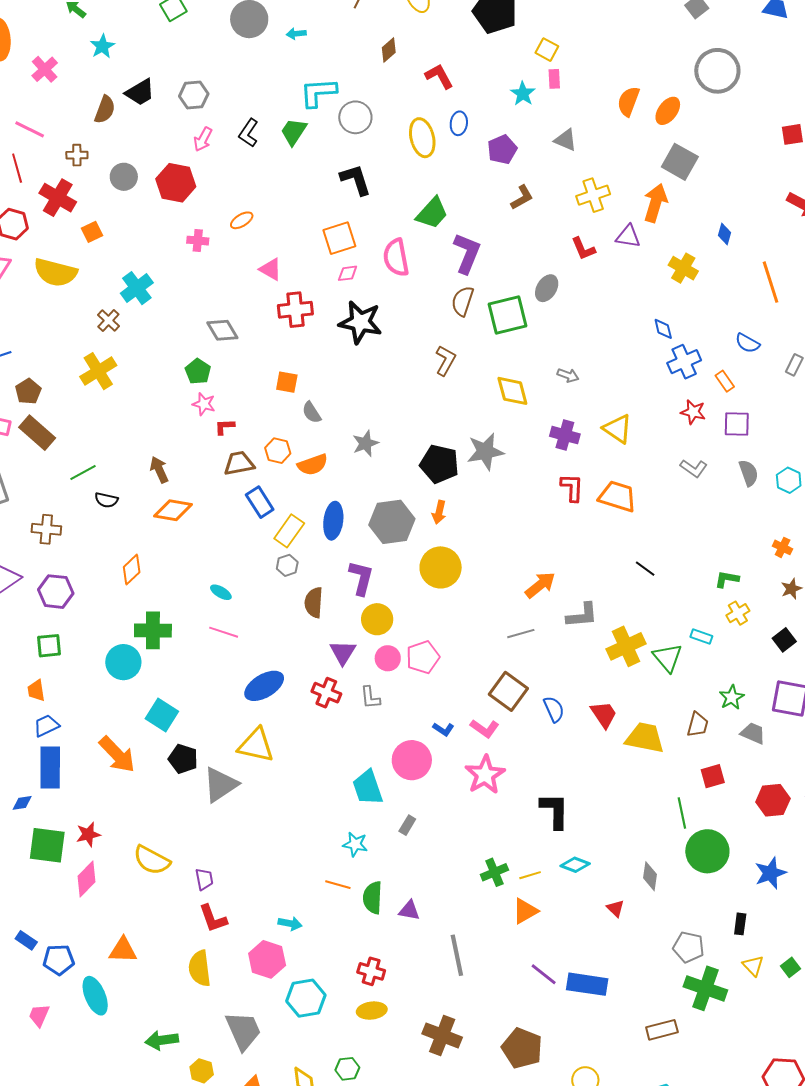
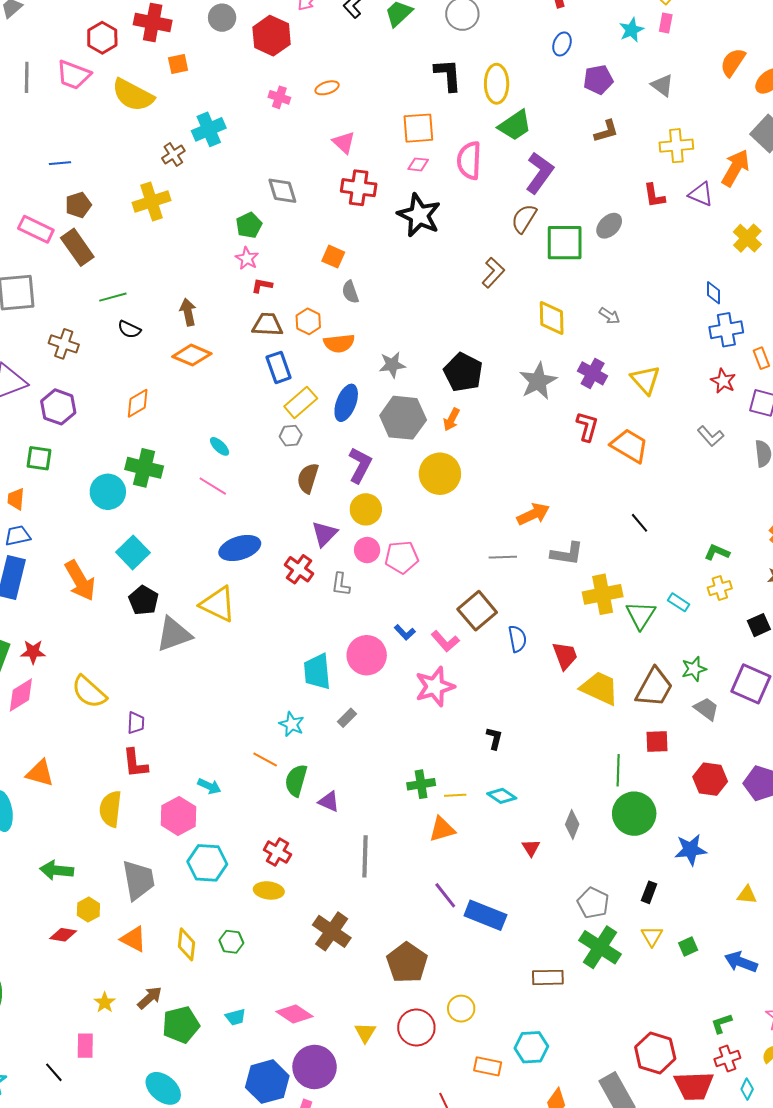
yellow ellipse: (422, 138) -> (497, 84), moved
red cross: (58, 198) -> (153, 22), turned -33
gray star: (366, 443) -> (392, 365), moved
gray star: (485, 451) -> (538, 381), moved, turned -30
brown trapezoid: (698, 725) -> (654, 687), size x1.6
black L-shape: (555, 811) -> (494, 738), size x0.6

